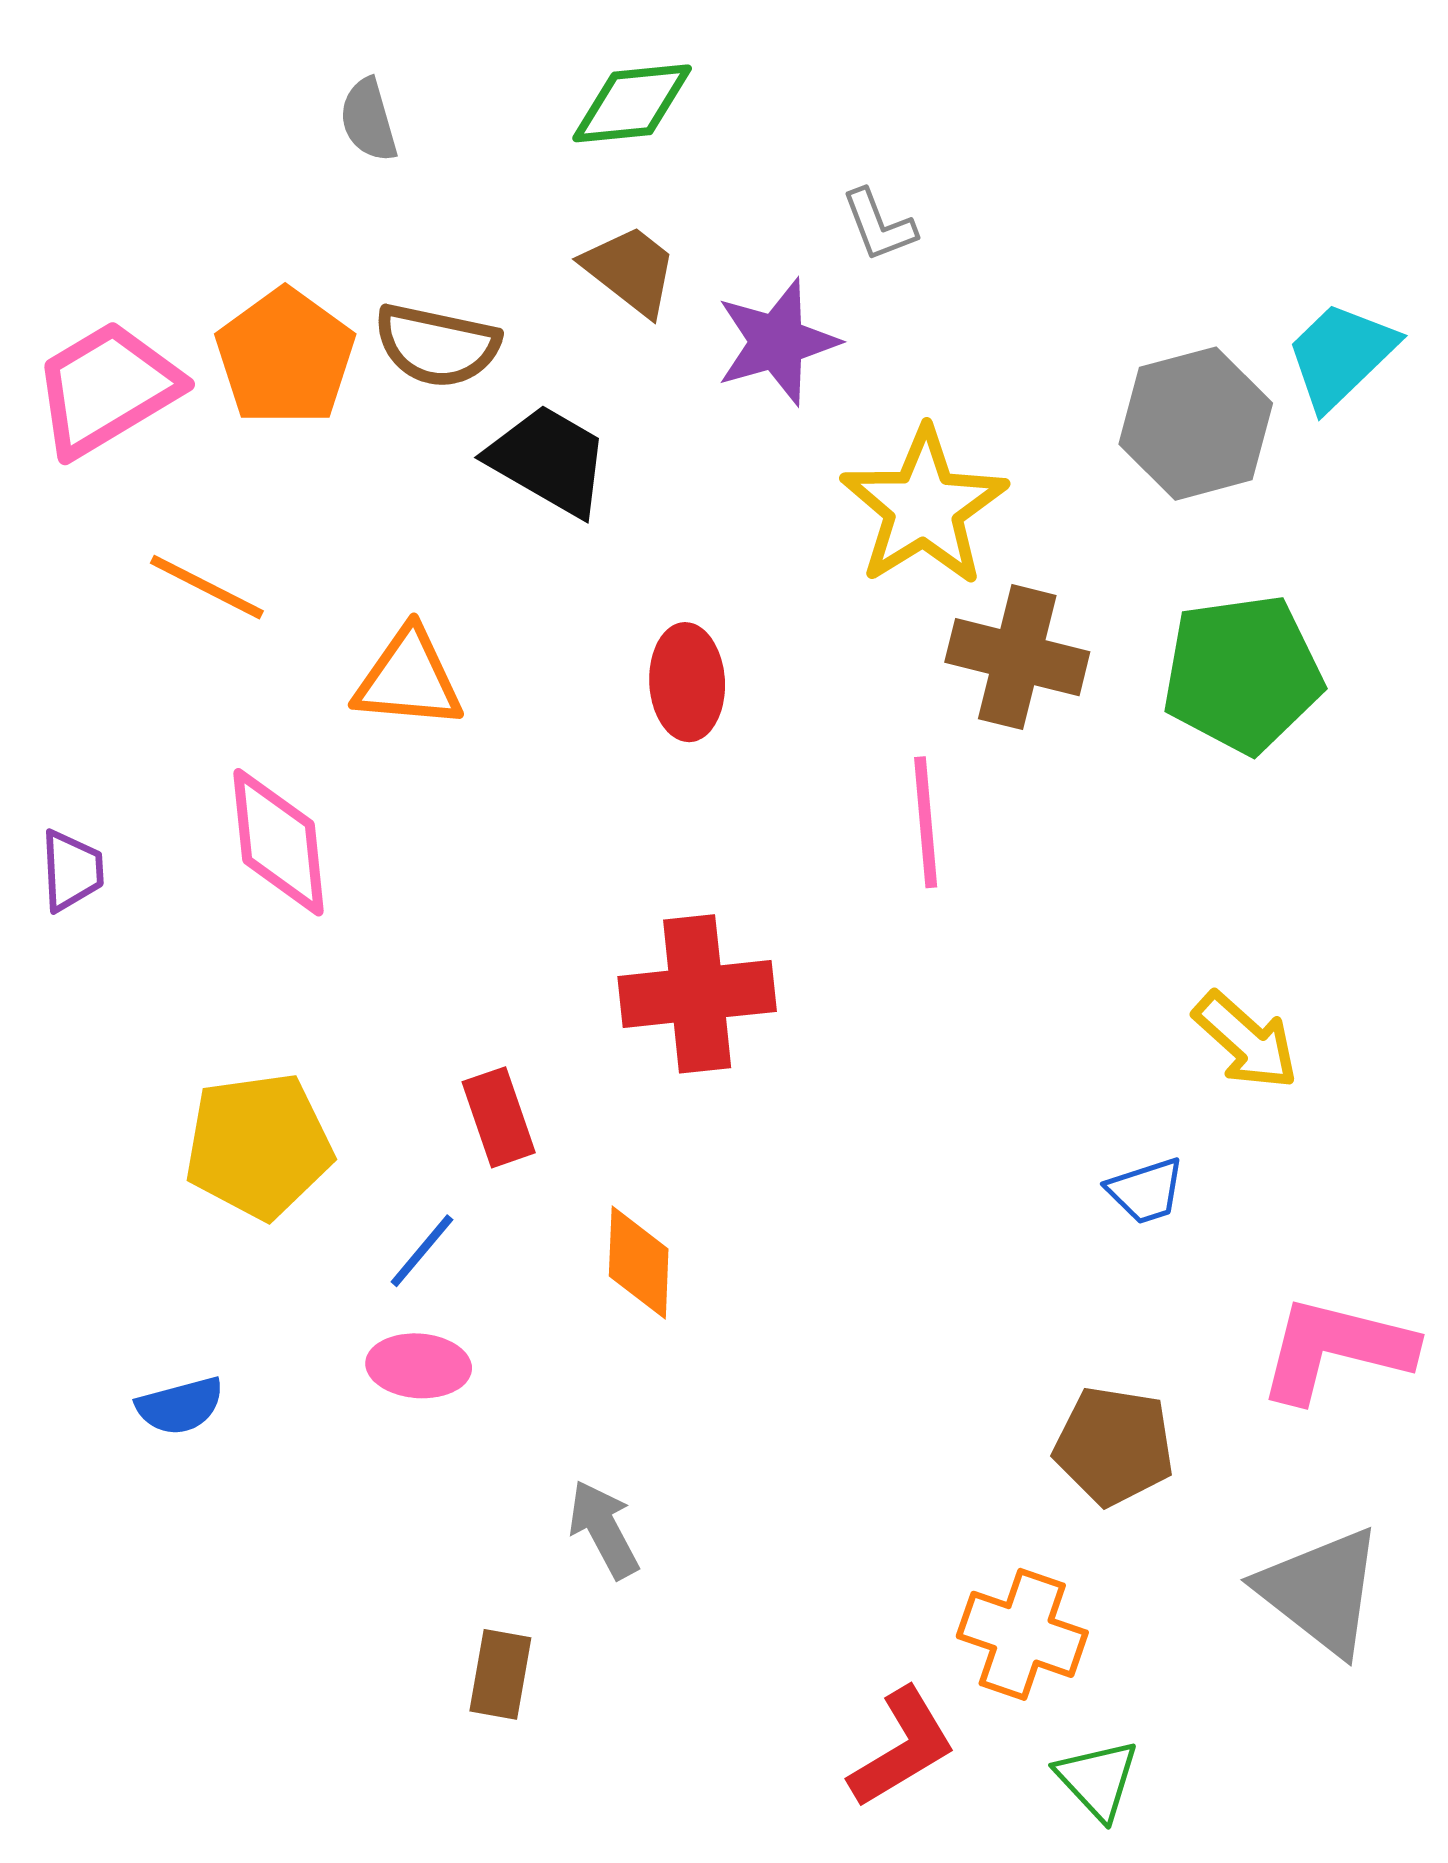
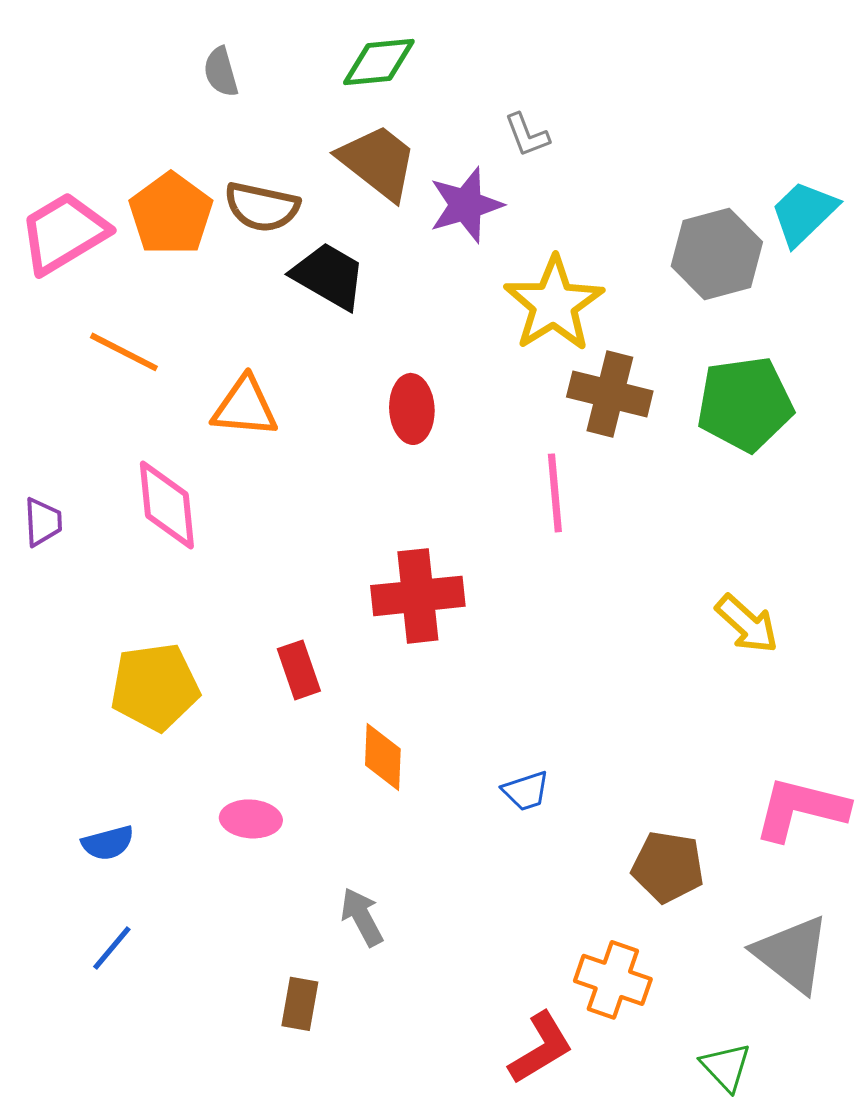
brown trapezoid: (630, 270) -> (378, 162), size x1.4
blue trapezoid: (1146, 1191) -> (526, 791), moved
blue line: (422, 1251) -> (112, 948), moved
green triangle: (1097, 1779) -> (726, 1067), moved

